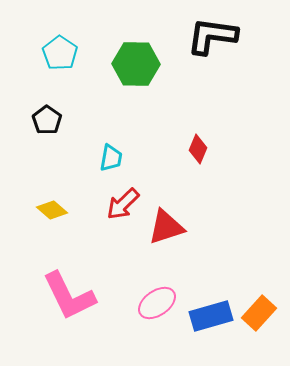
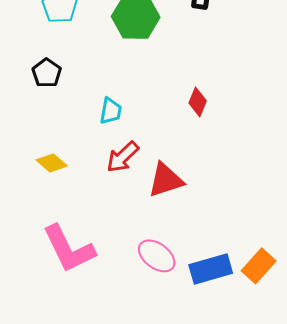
pink ellipse: (157, 303) -> (157, 256), turned 72

